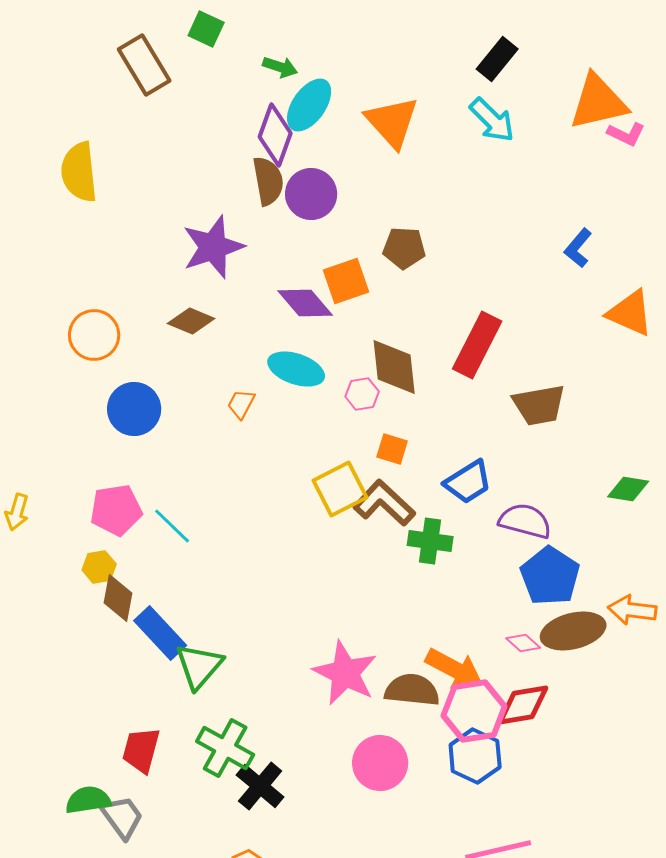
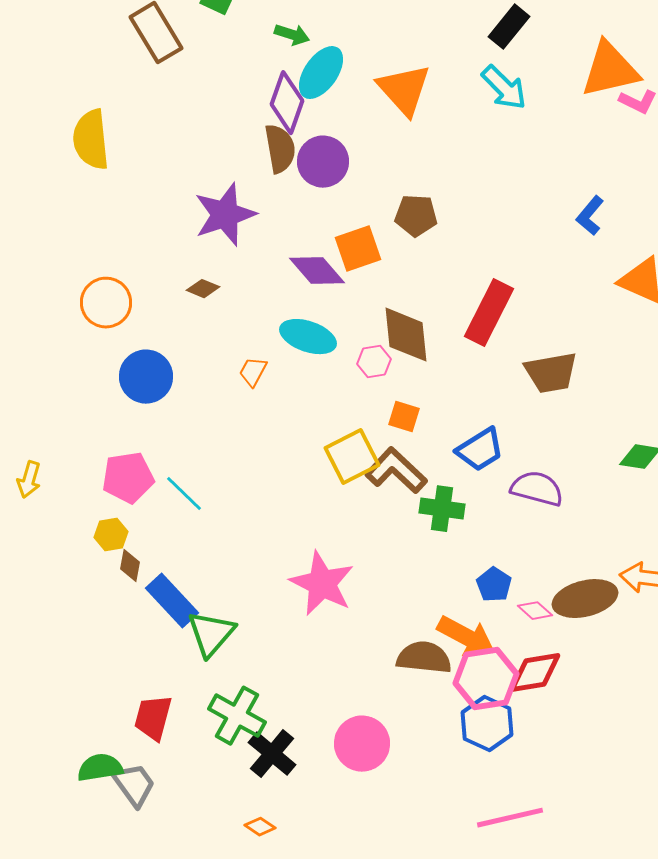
brown diamond: (191, 321) -> (203, 289), size x0.7
blue pentagon: (550, 576) -> (494, 585), moved, size x0.6
brown diamond: (118, 598) -> (130, 566), size x0.7
pink star: (345, 673) -> (322, 584), moved
pink circle: (380, 763) -> (362, 744), moved

